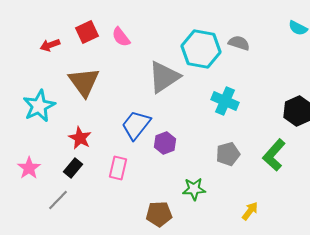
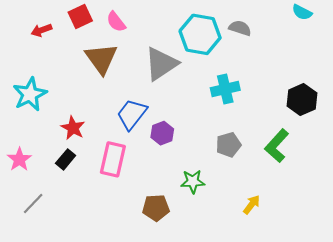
brown triangle: (84, 82) -> (101, 59), moved
cyan cross: (225, 101) -> (225, 89), turned -36
pink rectangle: (118, 168) -> (113, 159), size x1.4
gray line: (58, 200) -> (33, 204), moved

